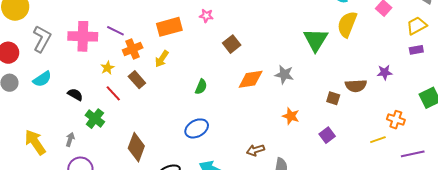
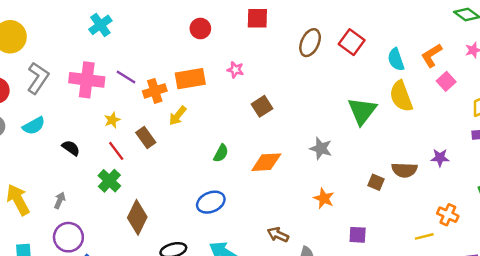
yellow semicircle: (347, 24) -> (401, 96), turned -48
orange cross: (133, 49) -> (155, 91), moved
orange diamond: (251, 79) -> (266, 162), moved
green cross: (95, 119) -> (109, 181), moved
purple square: (327, 135) -> (358, 235), moved, turned 35
brown arrow: (255, 150) -> (278, 235), turned 36

